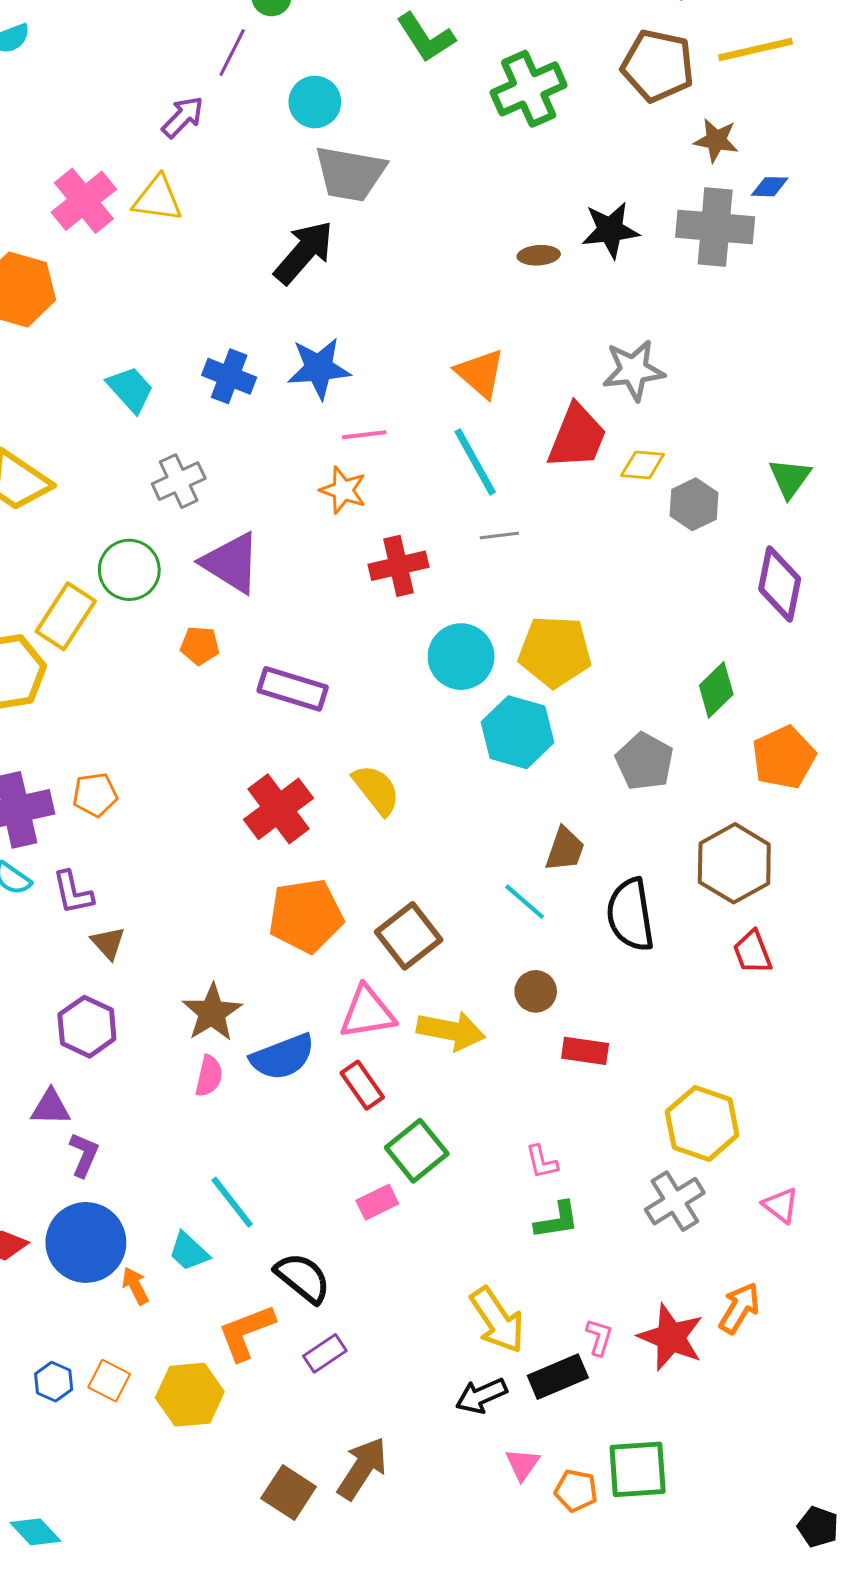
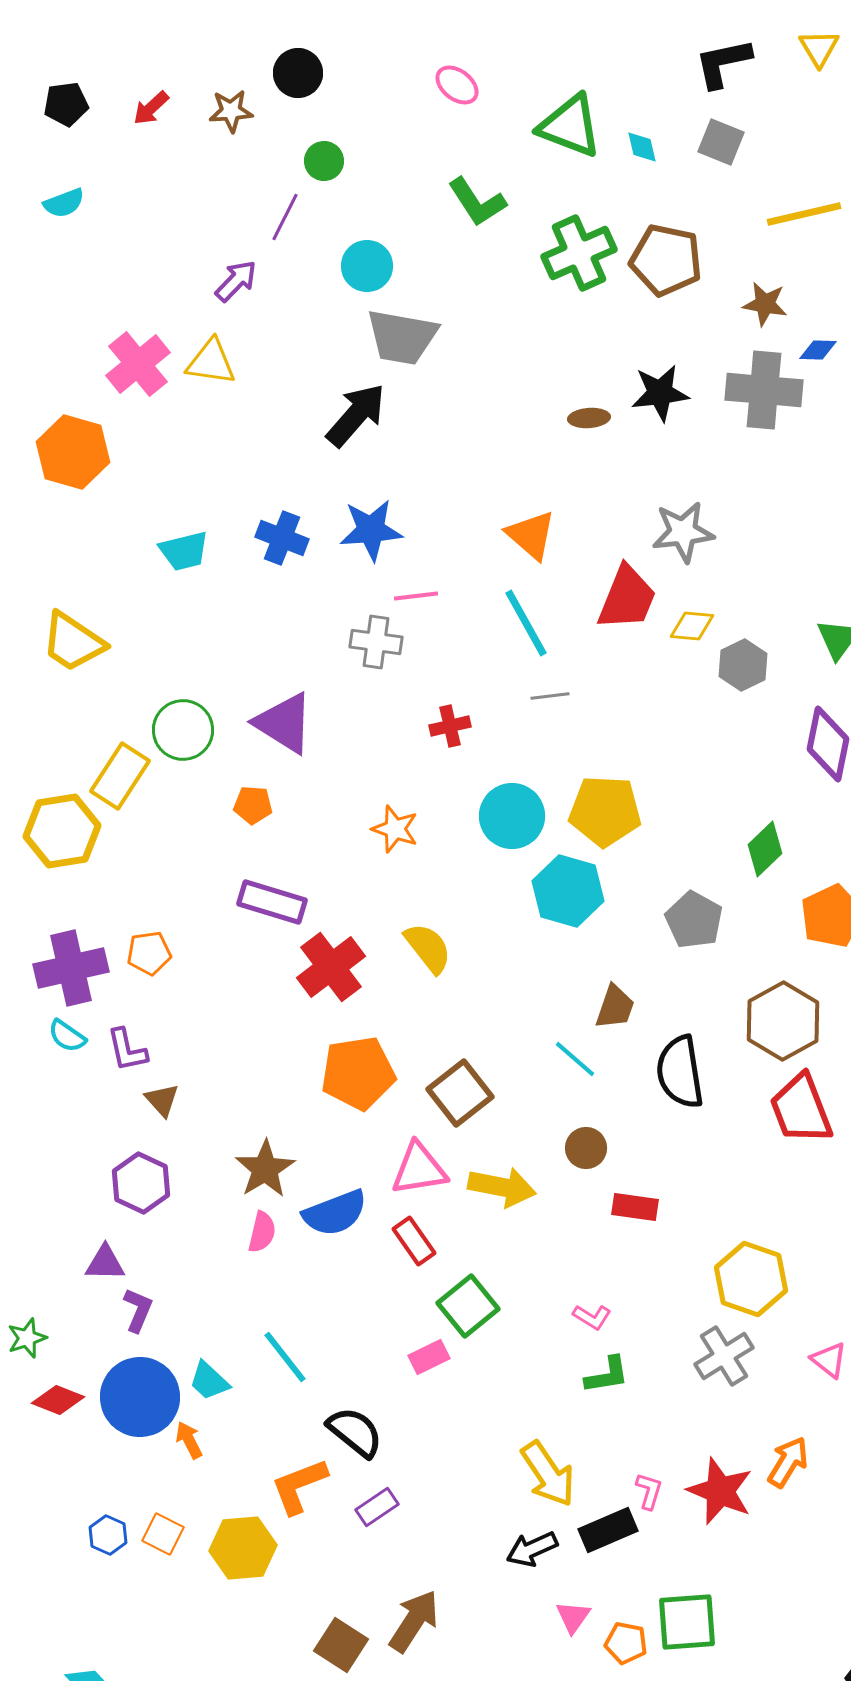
brown pentagon: (658, 66) -> (666, 260), moved
cyan trapezoid: (130, 389) -> (184, 551), turned 118
gray cross: (179, 481) -> (376, 642), moved, turned 33
orange star: (343, 490) -> (395, 829), moved
red cross: (399, 566) -> (450, 726), size x0.7
purple rectangle: (293, 689) -> (272, 902), moved
red trapezoid: (752, 952) -> (801, 1109), size x1.6
pink L-shape: (542, 1162) -> (592, 1317), turned -45
cyan trapezoid: (189, 1252) -> (209, 1381), moved

